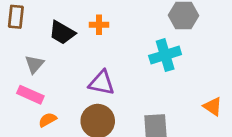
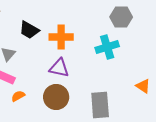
orange cross: (99, 25) -> (61, 37), moved, size x1.6

